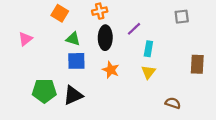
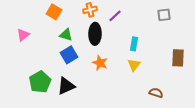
purple line: (134, 29) -> (115, 16), moved
blue square: (76, 61) -> (69, 55), turned -30
green pentagon: (44, 91) -> (40, 82), turned -30

